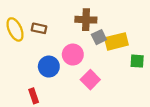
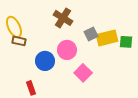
brown cross: (86, 20) -> (63, 18), moved, turned 30
brown rectangle: (39, 28) -> (19, 41), moved
green square: (137, 61) -> (126, 42), moved

